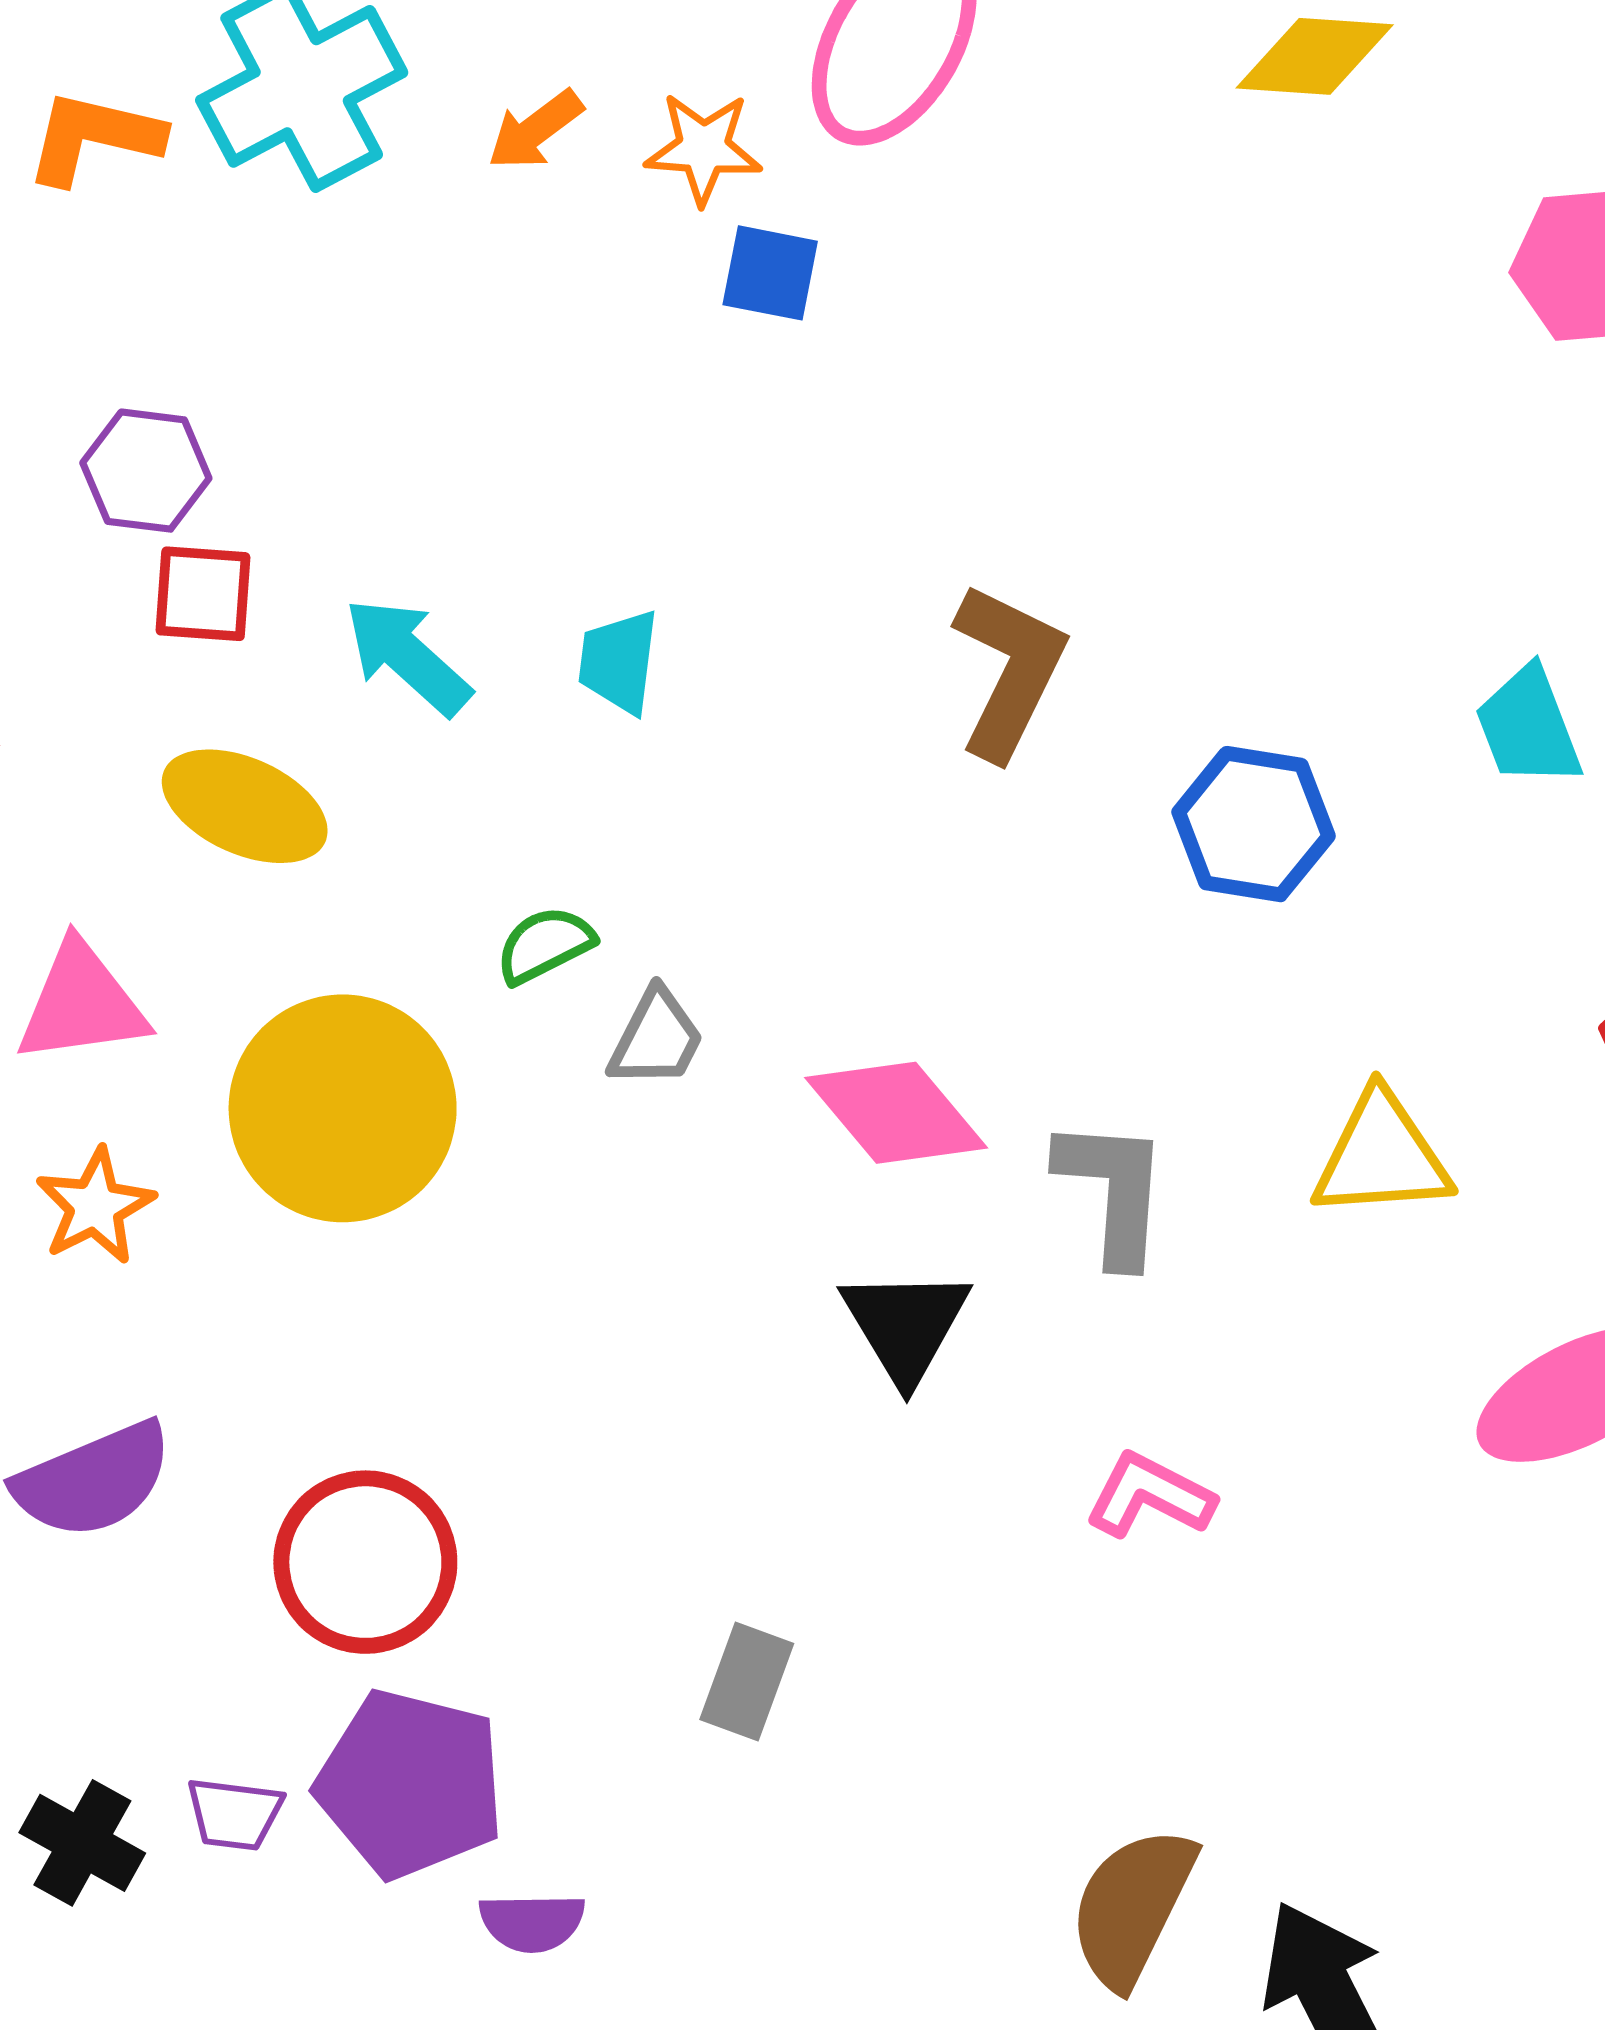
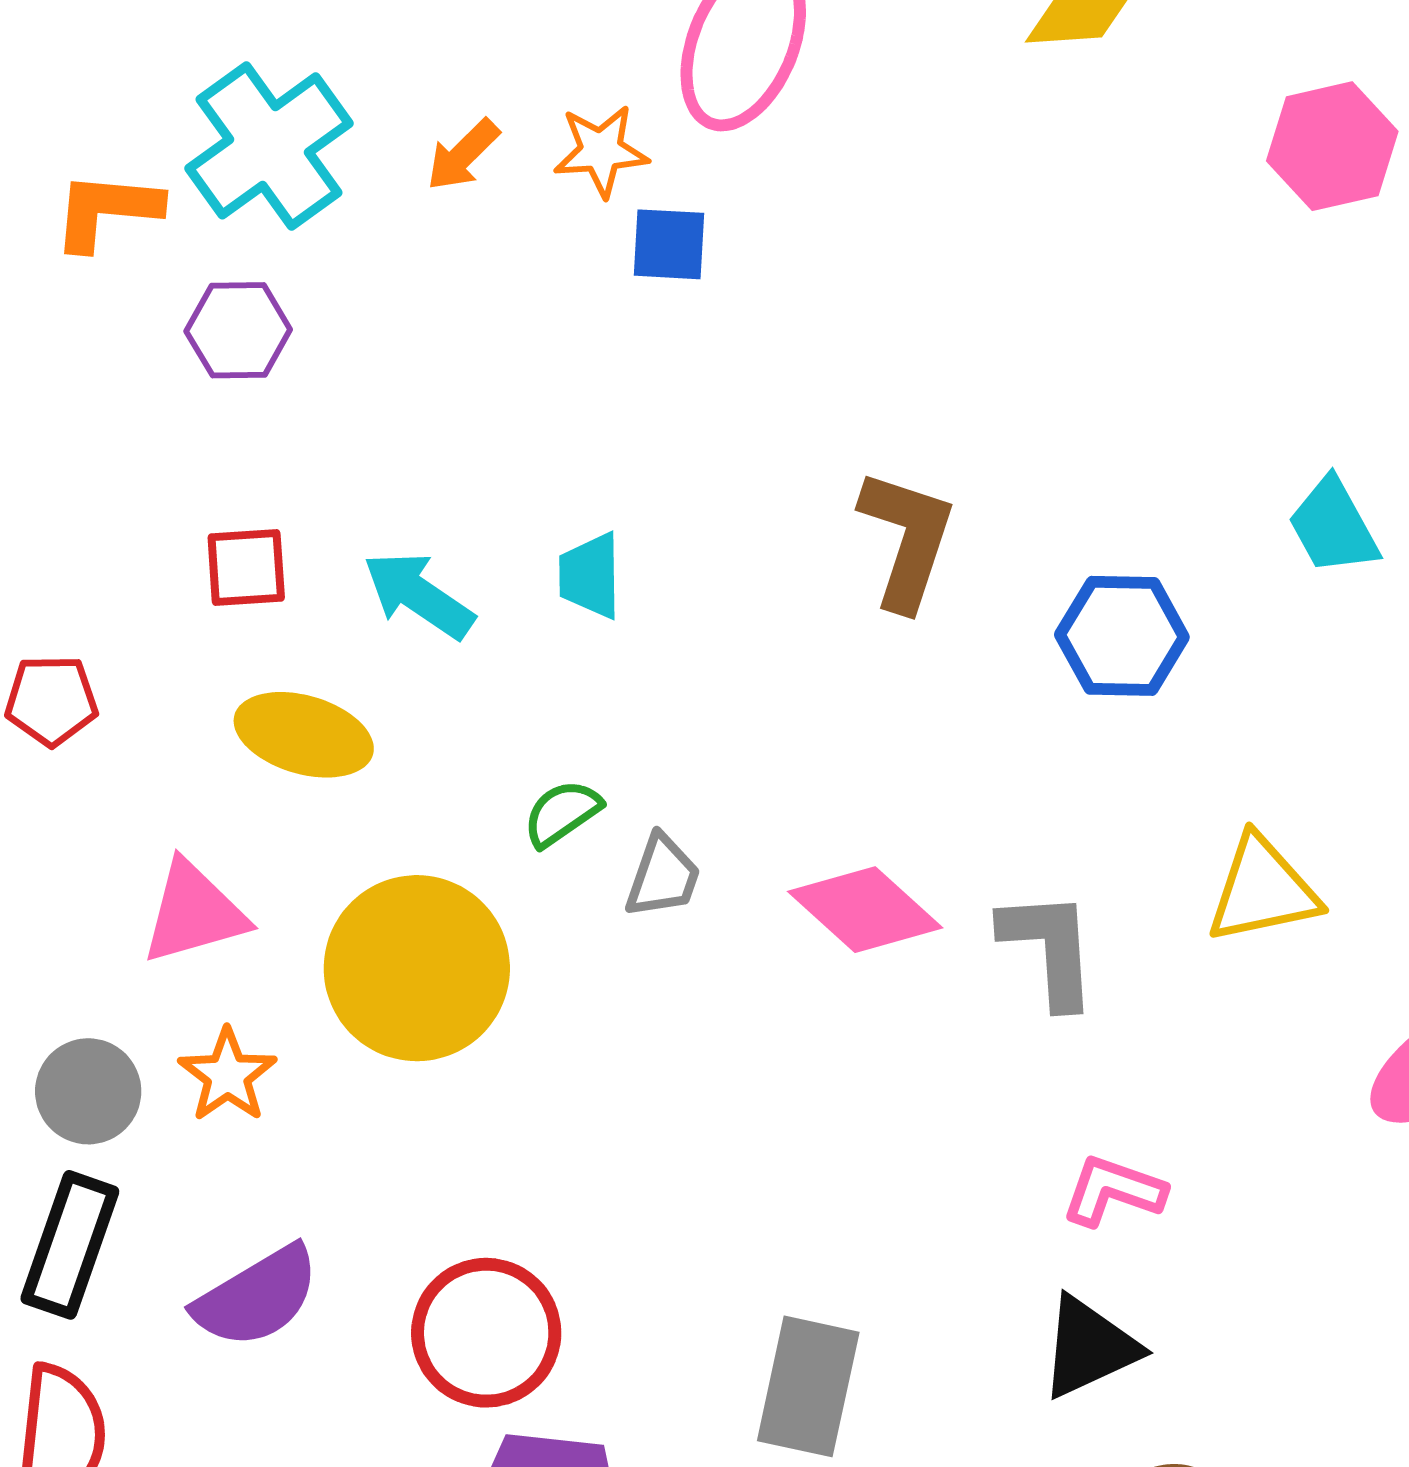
purple hexagon: (146, 471) -> (238, 330), moved
black triangle: (906, 1325) -> (1089, 1347), moved, turned 44
gray rectangle: (747, 1681) -> (808, 1386), size x1.5

